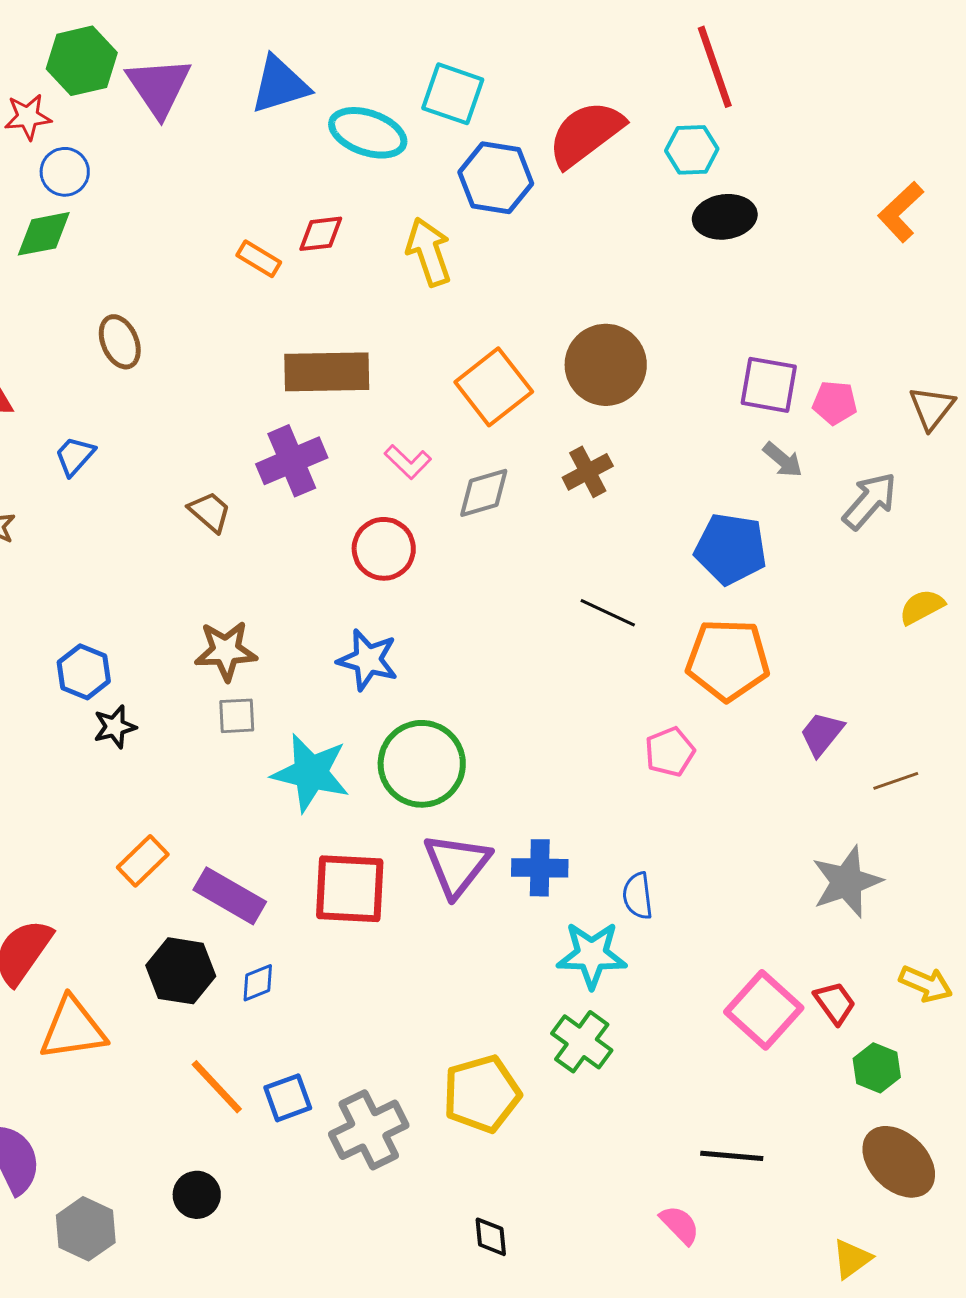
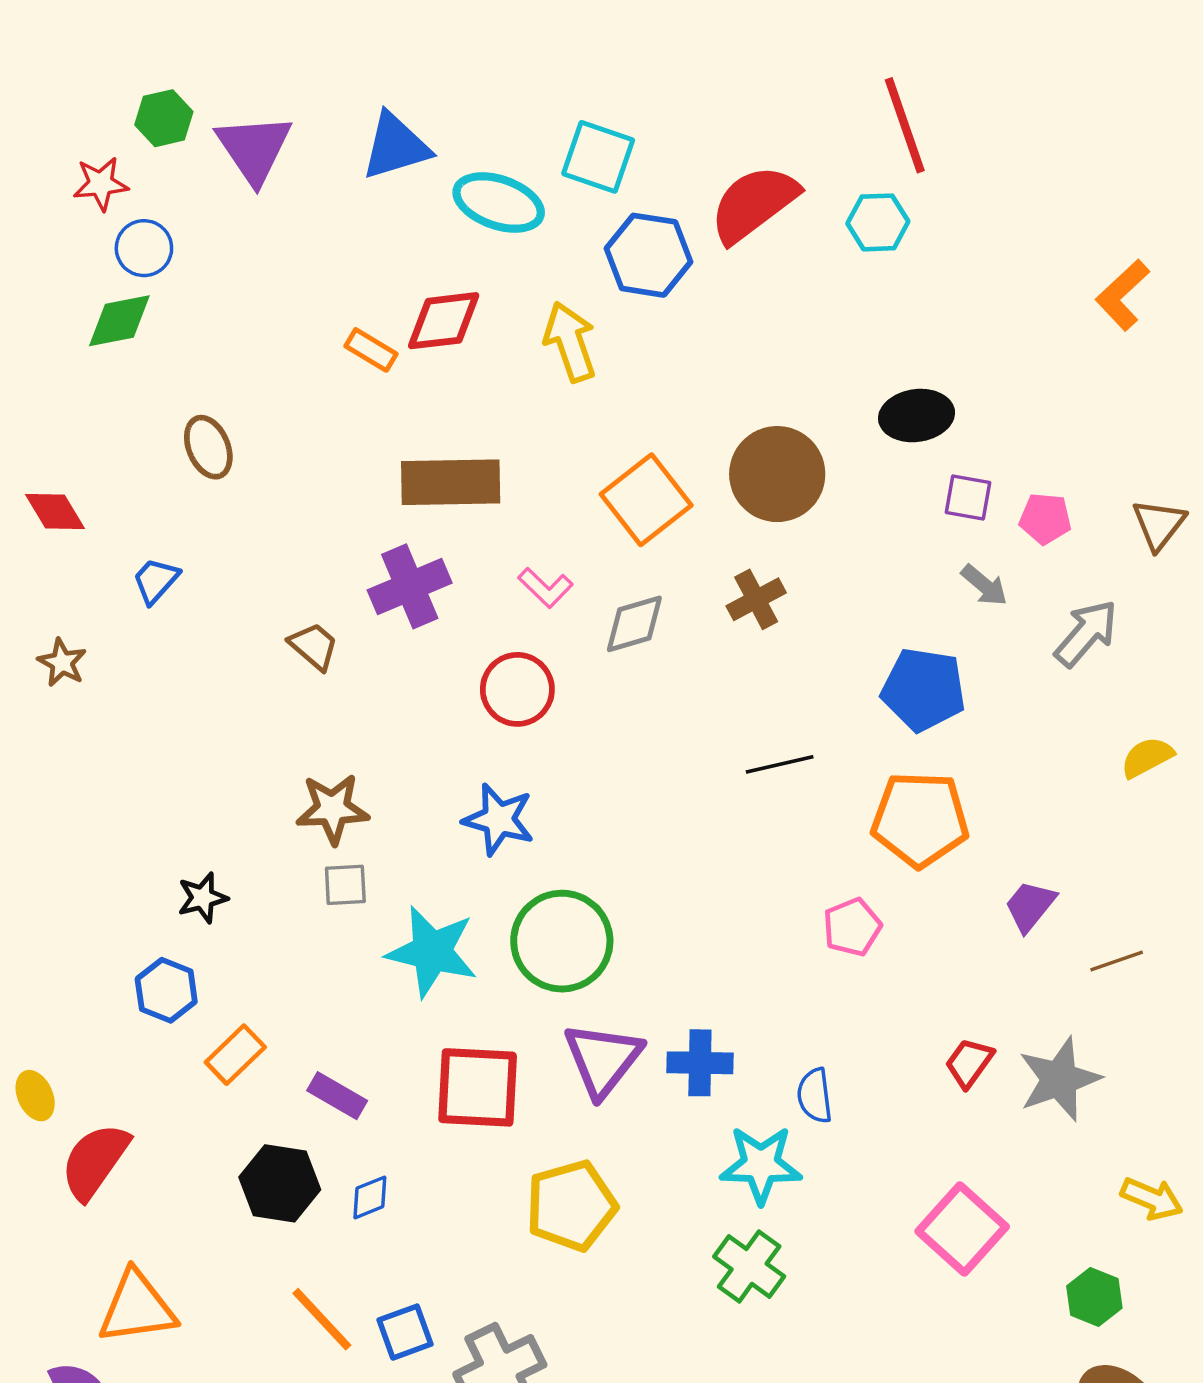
green hexagon: (82, 61) -> (164, 118), size x0.7
black ellipse: (725, 217) -> (917, 416), moved
red diamond: (321, 234) -> (444, 321), size x1.4
purple square: (769, 385) -> (968, 497), size x0.7
black line: (608, 613) -> (780, 764), turned -38
blue hexagon: (84, 672) -> (166, 990), moved
purple rectangle: (230, 896) -> (337, 1096), size x0.7
red trapezoid: (835, 1003) -> (969, 1063), moved, turned -108
orange triangle: (73, 1029) -> (137, 1307), moved
yellow pentagon: (482, 1094) -> (571, 1206), moved

